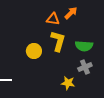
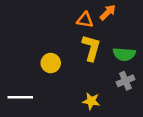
yellow circle: (34, 51) -> (51, 63), moved
yellow star: (68, 83) -> (91, 101), moved

